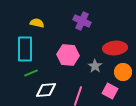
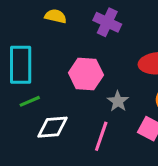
yellow semicircle: (37, 23) -> (56, 16), moved
gray star: (95, 66) -> (118, 101), moved

